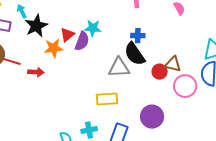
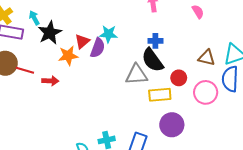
brown triangle: (173, 64) -> (207, 58), moved
yellow rectangle: (107, 99) -> (160, 95), moved

